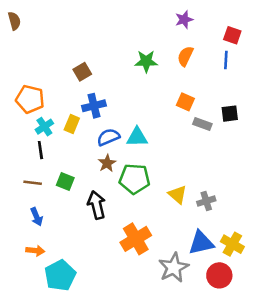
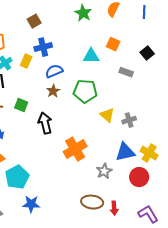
green star: (146, 61) -> (83, 13), turned 30
black square: (230, 114) -> (147, 53), turned -32
gray rectangle: (202, 124) -> (126, 72), moved
cyan triangle: (137, 137) -> (91, 56), moved
green pentagon: (134, 179) -> (85, 91), moved
gray star: (174, 268) -> (104, 171), size x0.7

